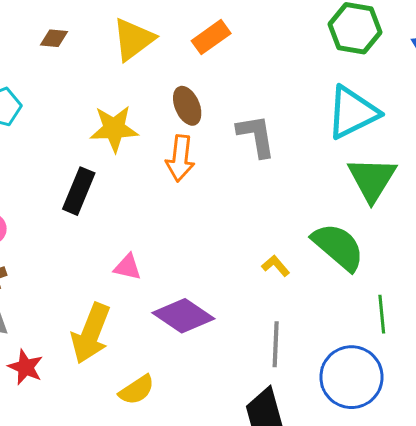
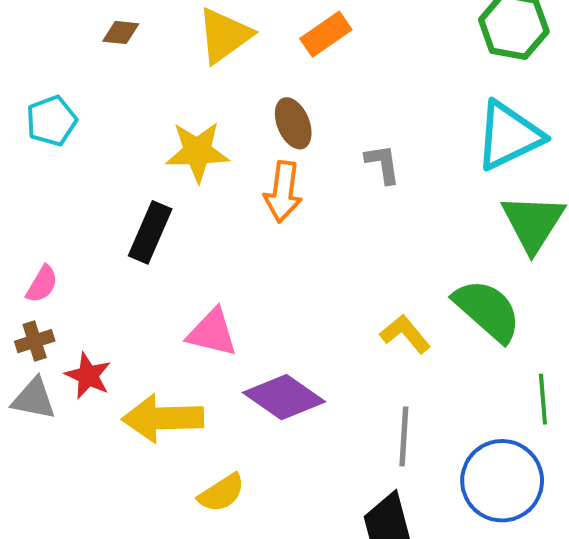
gray L-shape: (256, 136) -> (383, 164), size x0.7
yellow L-shape: (276, 266) -> (405, 334), size x1.4
pink triangle: (128, 267) -> (212, 333), size x1.4
yellow arrow: (91, 333) -> (163, 418), turned 66
red star: (26, 367) -> (88, 376), moved

